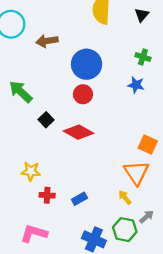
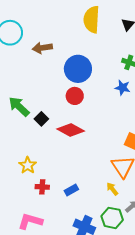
green arrow: (21, 92) -> (19, 107), moved
yellow star: (31, 171) -> (28, 165), turned 30

